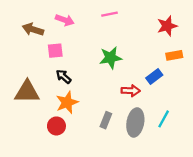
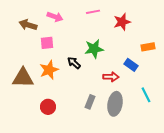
red star: (167, 26) -> (122, 22), moved
black arrow: (64, 77) -> (74, 63), moved
blue rectangle: (154, 77) -> (131, 65), turned 72
orange star: (67, 102) -> (49, 70), moved
cyan line: (164, 119) -> (146, 95), moved, turned -56

